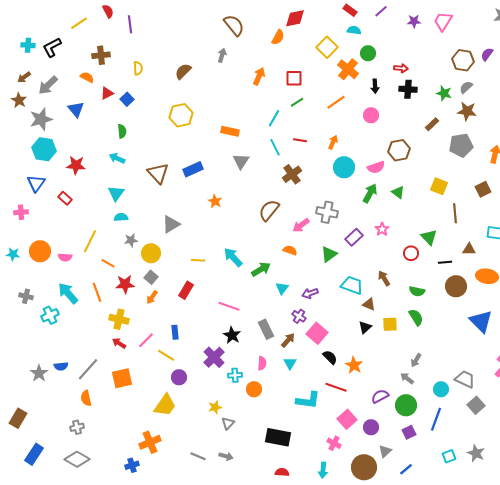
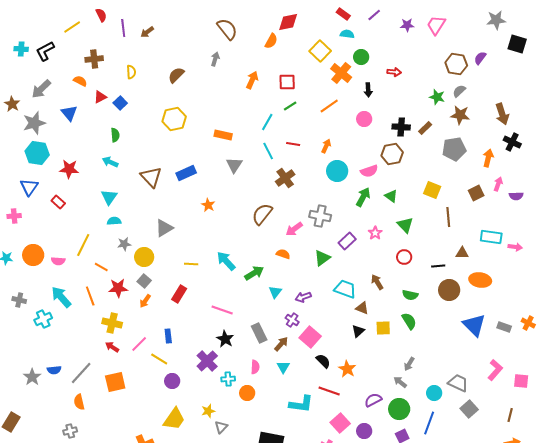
brown arrow: (24, 77) -> (147, 32), moved
black cross: (408, 89) -> (401, 127), moved
green triangle: (429, 237) -> (405, 225), moved
yellow trapezoid: (165, 405) -> (174, 419), moved

